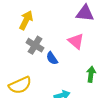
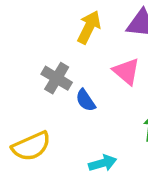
yellow arrow: (26, 20) -> (89, 27), moved

